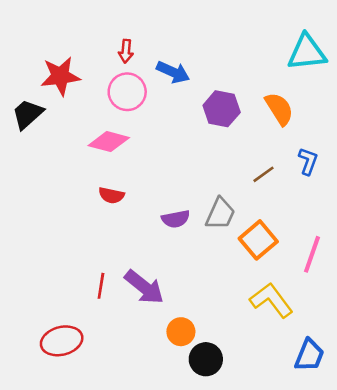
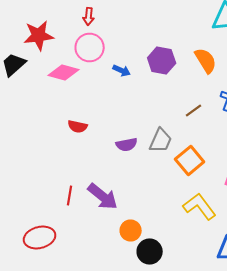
blue arrow: (173, 72) -> (122, 70), moved, size x0.7
pink diamond: (109, 142) -> (64, 72), moved

